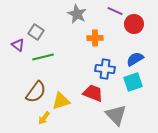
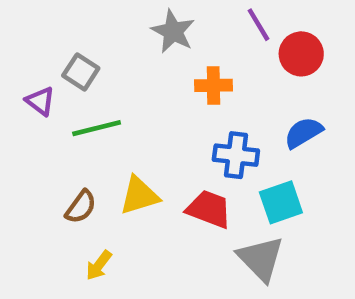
purple line: (115, 11) -> (258, 25), turned 35
cyan square: (133, 82) -> (281, 202), moved
brown semicircle: (36, 92) -> (81, 207), size x0.7
yellow triangle: (61, 101) -> (139, 196), moved

